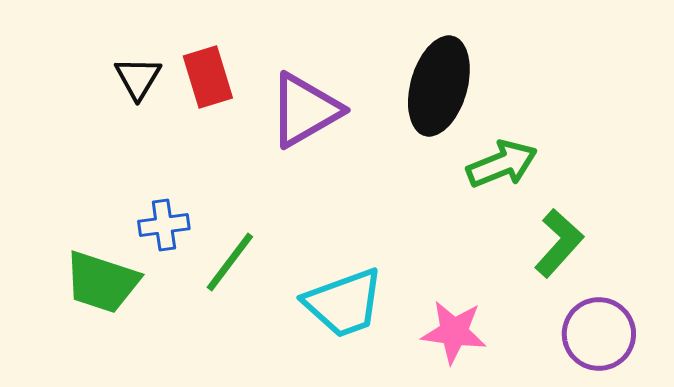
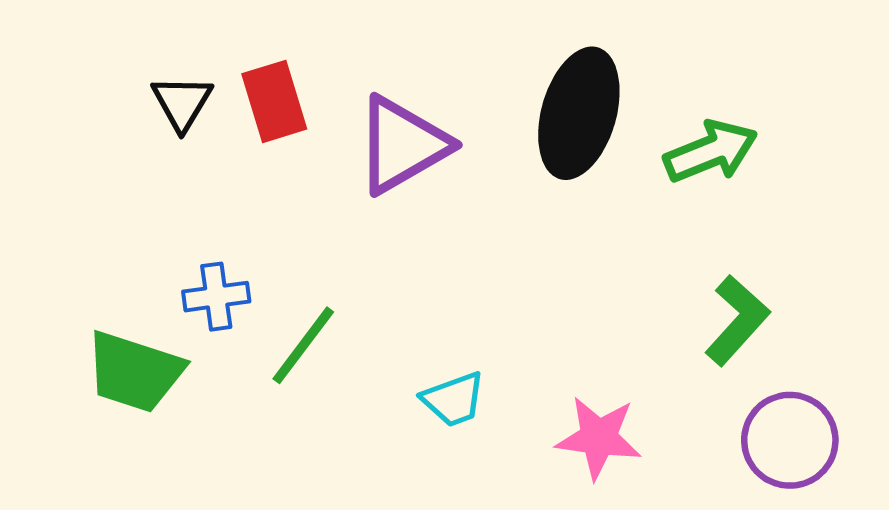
green arrow: (502, 164) -> (711, 151), moved
cyan trapezoid: (344, 303) -> (454, 399), size x0.6

